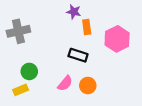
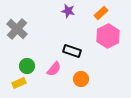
orange rectangle: (87, 27) -> (101, 13), moved, turned 56
gray cross: (18, 31) -> (17, 29), turned -35
pink semicircle: (65, 83) -> (54, 69), moved

